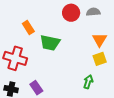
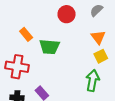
gray semicircle: (93, 12) -> (96, 10), moved, turned -32
green arrow: (88, 82) -> (92, 80), size x1.5

